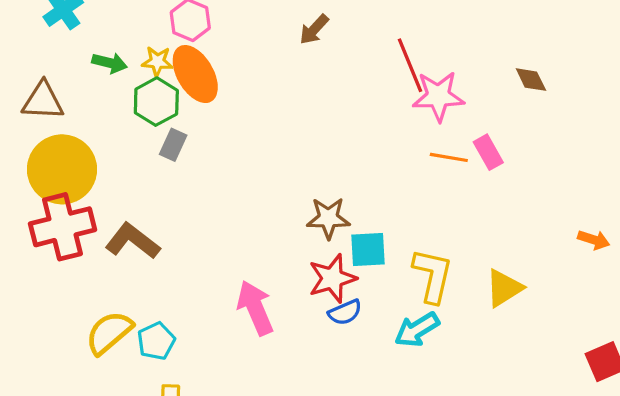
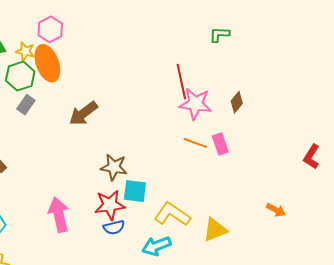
brown arrow: (314, 29) -> (83, 113), moved, size x1.4
brown diamond: (531, 80) -> (237, 102), moved, turned 55
yellow L-shape: (433, 275) -> (172, 214), turned -78

